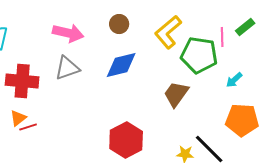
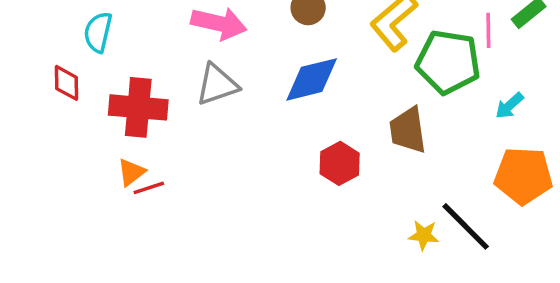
brown trapezoid: (176, 94) -> (408, 130), turned -44
red hexagon: (126, 140) -> (340, 163), moved, size x0.7

